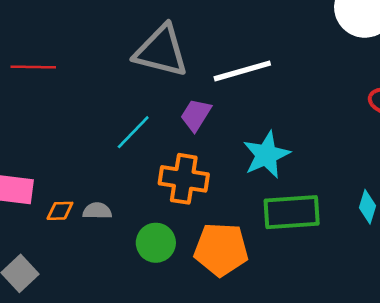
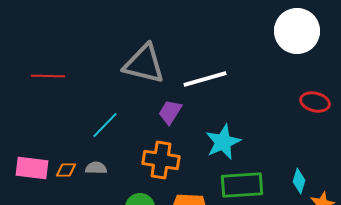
cyan line: (133, 132) -> (105, 125), moved
orange diamond: (60, 211) -> (66, 170), moved
gray semicircle: (97, 211) -> (96, 168), moved

